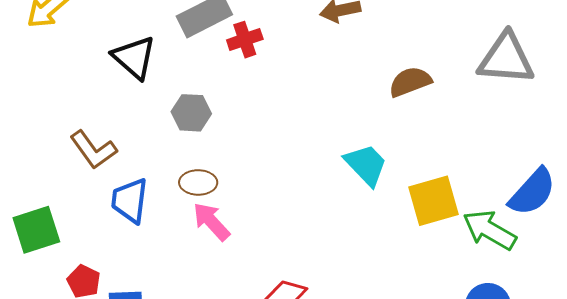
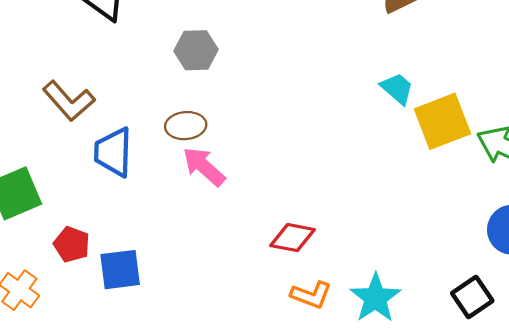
gray hexagon: (191, 113) -> (196, 50), moved
cyan trapezoid: (366, 165) -> (397, 88), moved, size x0.7

